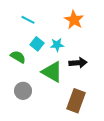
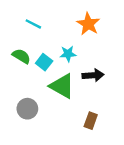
cyan square: (37, 44) -> (44, 62), moved
green semicircle: (18, 57) -> (21, 56), moved
brown rectangle: (76, 101) -> (91, 121), size x0.6

